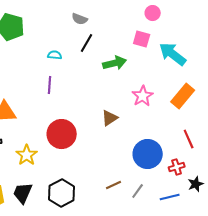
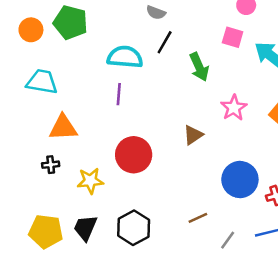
cyan semicircle: (55, 55) -> (125, 57), size x2.0
green arrow: (115, 63) -> (199, 67), turned 80
yellow star: (27, 155) -> (90, 181), turned 30
gray line: (138, 191) -> (228, 240), moved

